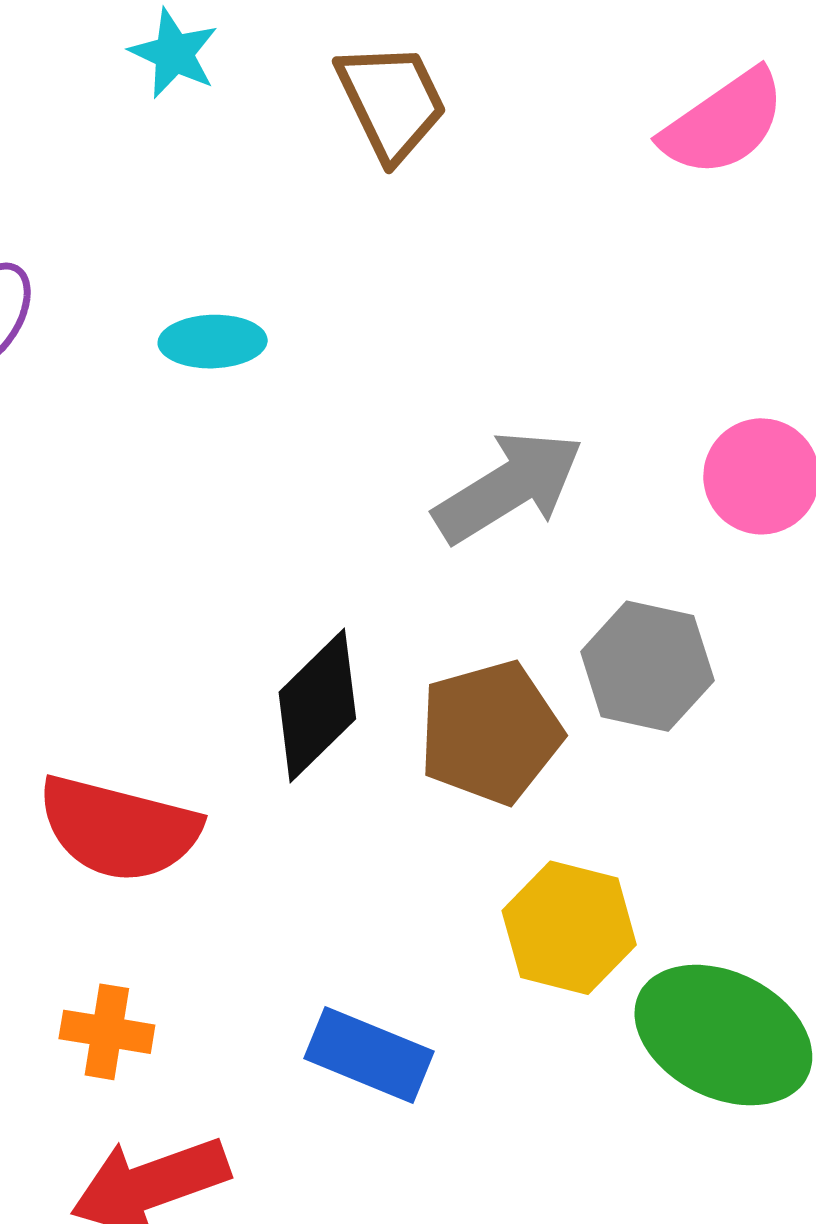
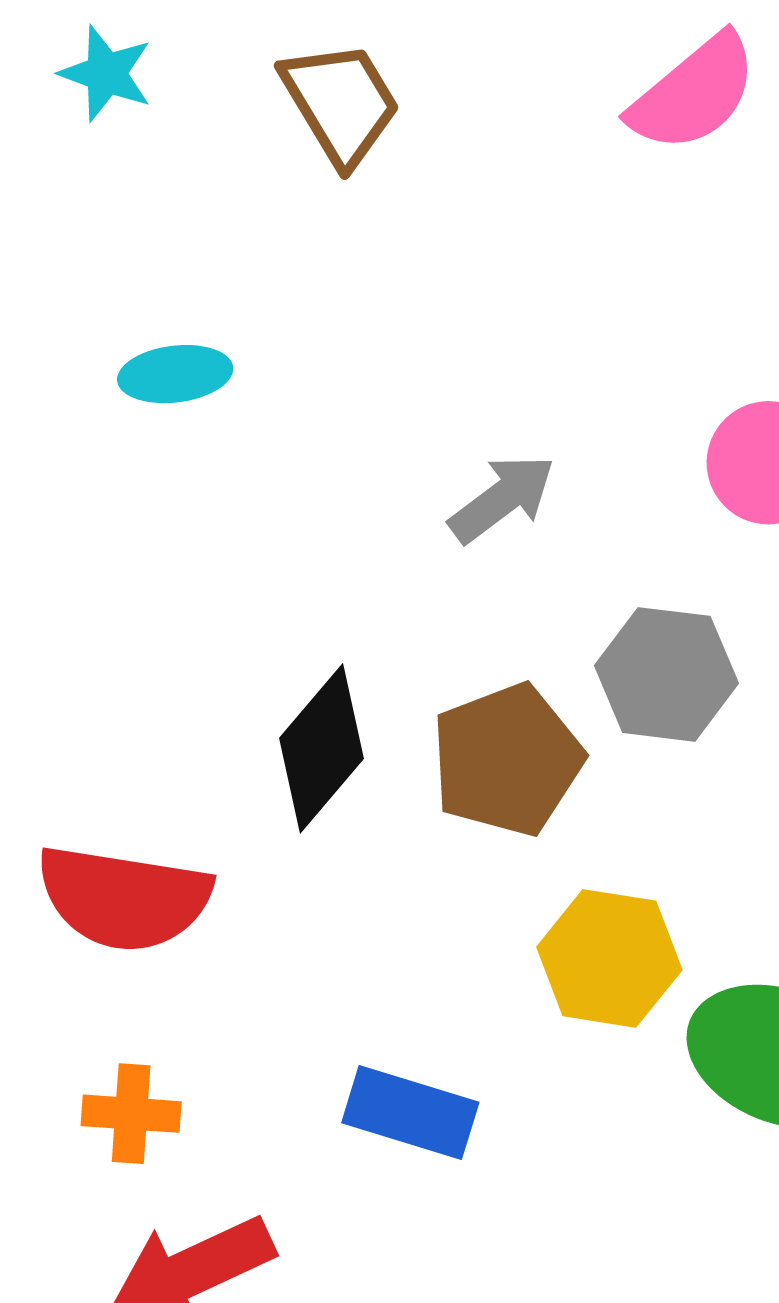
gray arrow: (509, 487) -> (502, 498), size x0.7

